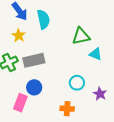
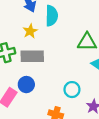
yellow star: (19, 36) -> (30, 31), moved

